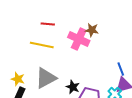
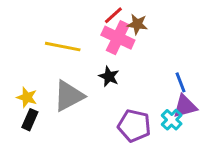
red line: (48, 24) -> (113, 15), moved, turned -48
black star: (73, 87) -> (109, 76), moved

